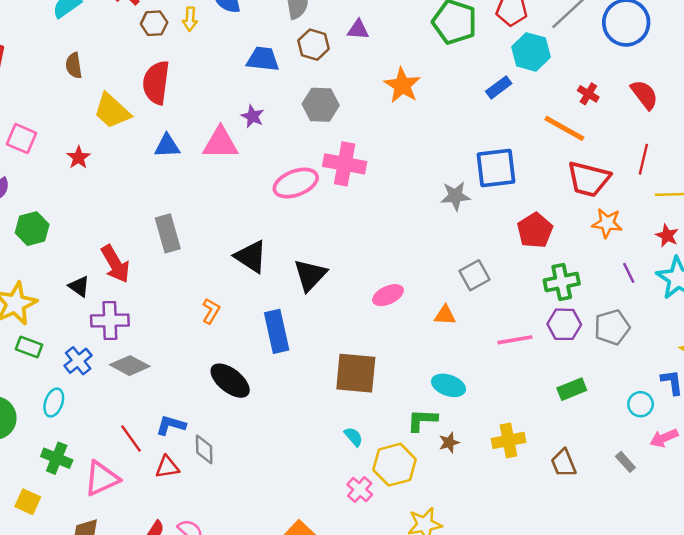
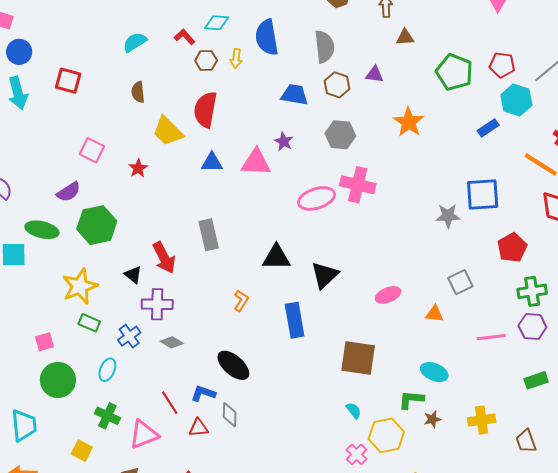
green hexagon: (32, 229) -> (97, 225), size x1.4
black triangle: (251, 256) -> (276, 257), turned -36
gray diamond: (130, 366) -> (172, 342), size x0.7
black ellipse: (230, 381) -> (233, 365), moved

